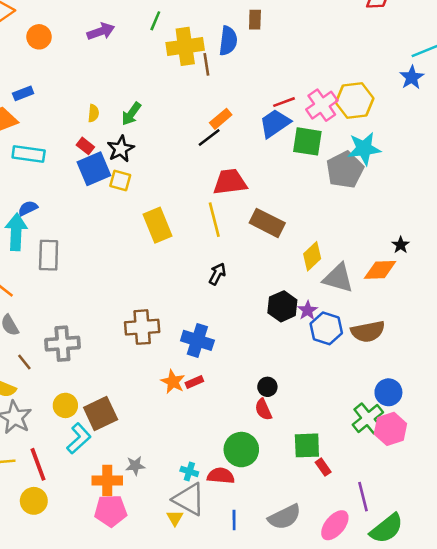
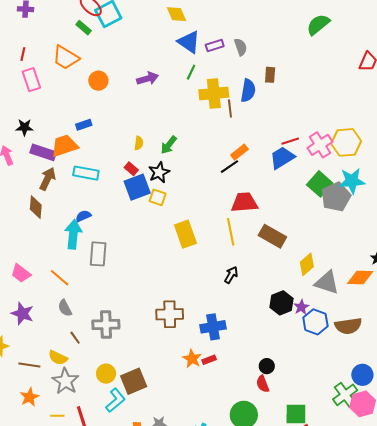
green square: (307, 141) -> (320, 184), moved, turned 30
blue cross: (197, 340) -> (213, 327), turned -30

